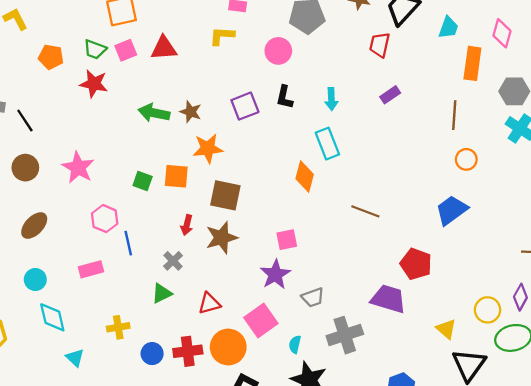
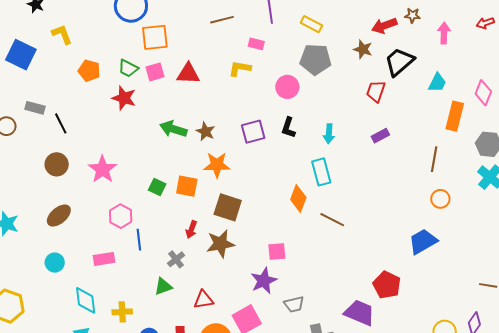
brown line: (365, 211) -> (332, 220), moved
cyan diamond: (52, 317) -> (86, 300), moved

